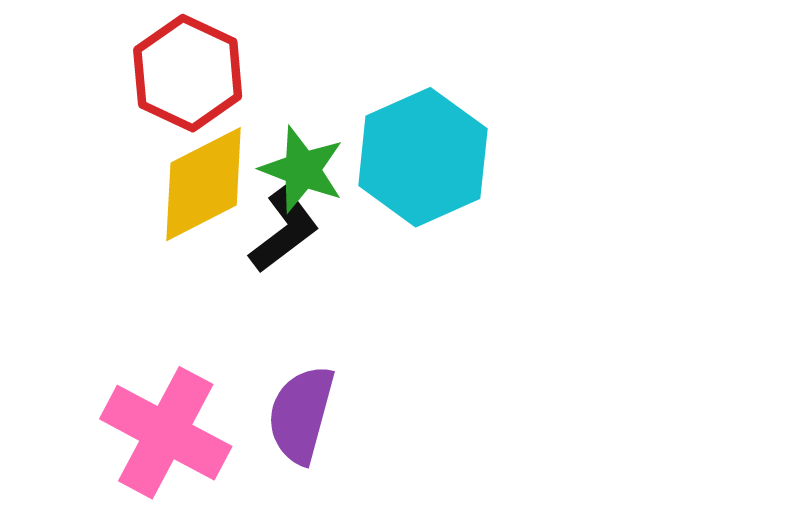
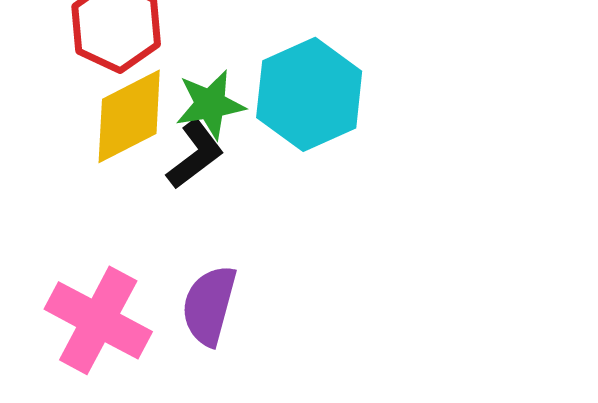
green star: (302, 169) -> (210, 104), turned -30

